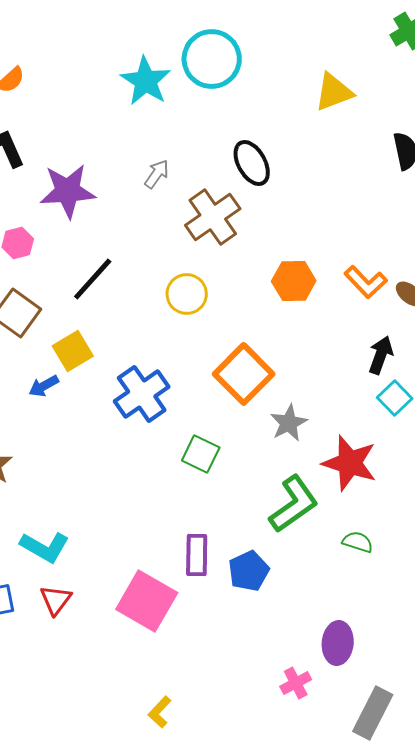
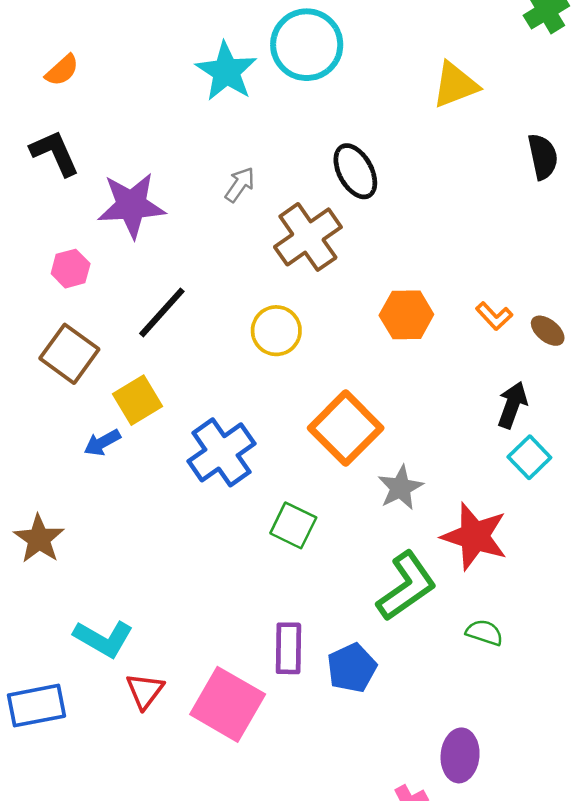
orange L-shape: (366, 282) -> (494, 316), size x0.7
red triangle: (56, 600) -> (145, 691), moved

